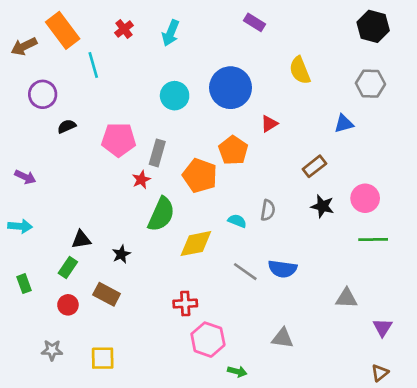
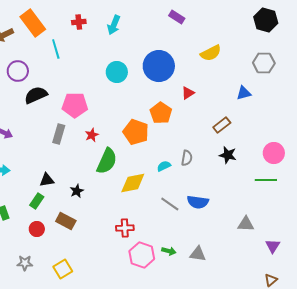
red cross: (124, 29) -> (79, 22), turned 32
yellow semicircle: (300, 70) -> (211, 53), turned -95
black semicircle: (67, 126) -> (36, 95), size x1.6
gray rectangle: (157, 153) -> (59, 134), moved
pink circle: (365, 198) -> (274, 153), moved
cyan semicircle: (237, 221) -> (164, 166), turned -48
yellow square: (103, 358) -> (63, 269), turned -30
green arrow: (237, 371) -> (169, 251), moved

